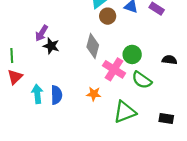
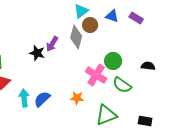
purple arrow: (42, 33) -> (52, 44), moved
gray diamond: (93, 46) -> (76, 37), moved
blue semicircle: (56, 95) -> (42, 99), turned -132

